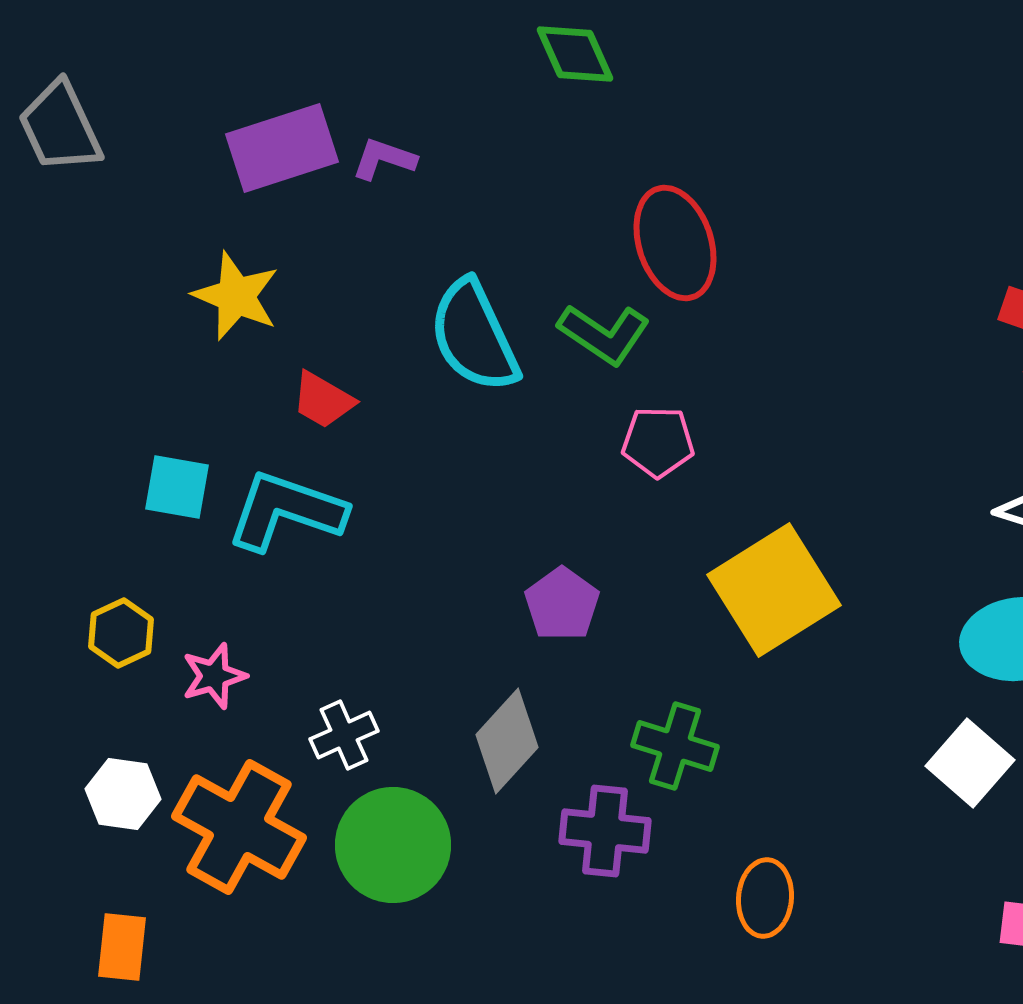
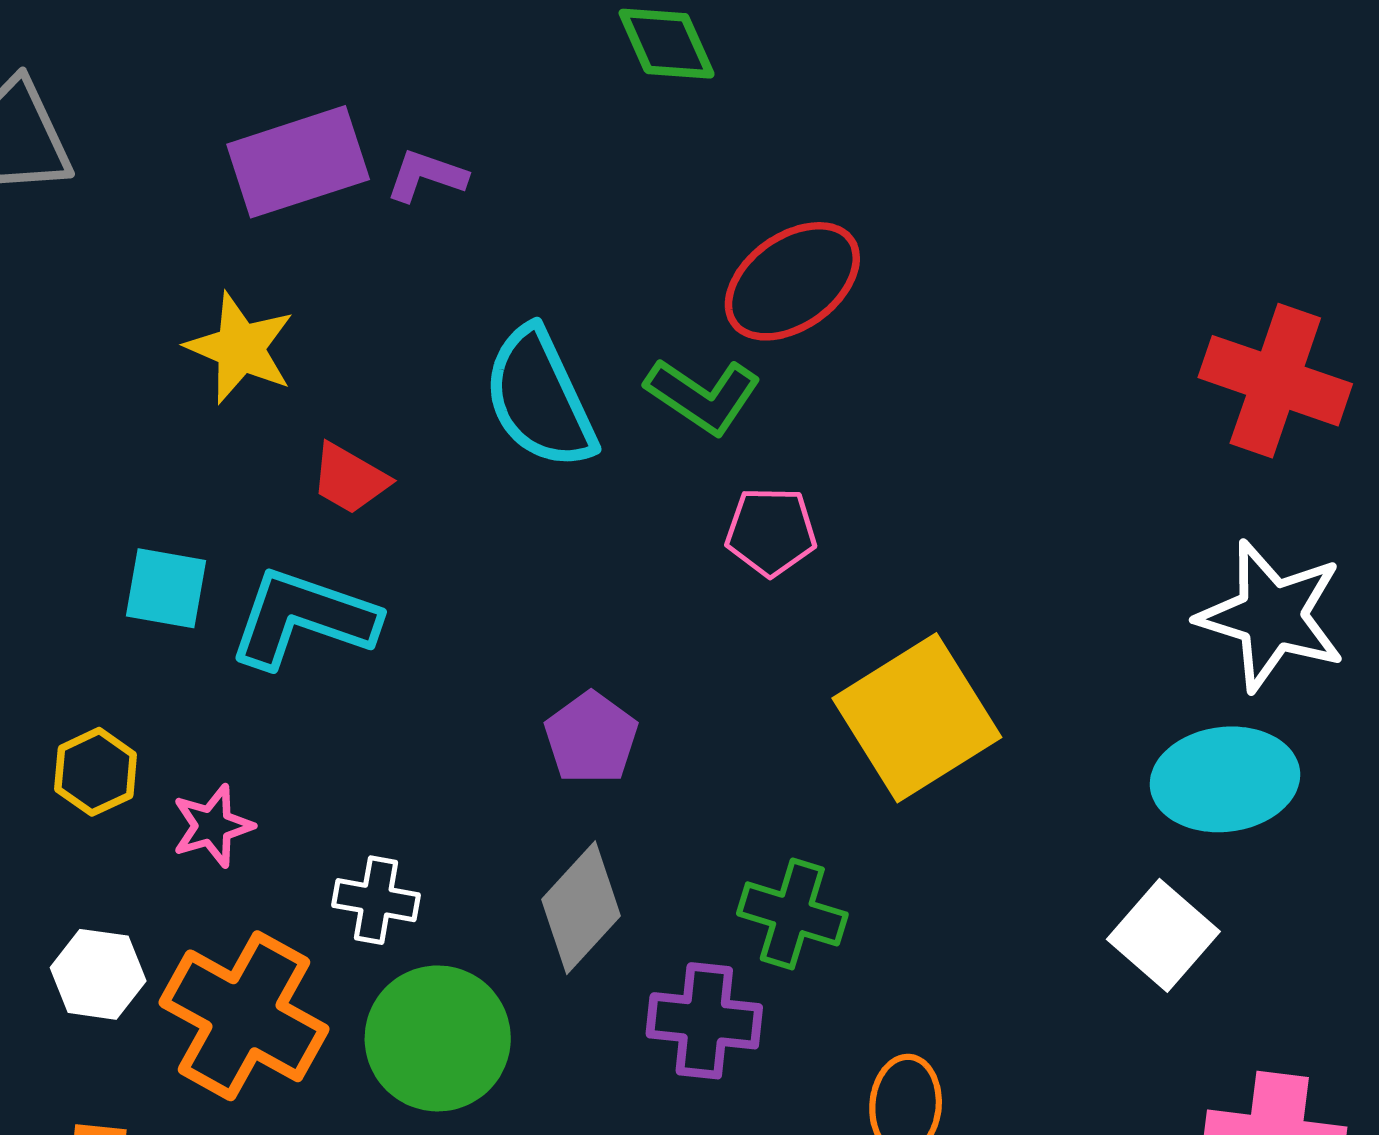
red ellipse: (675, 243) -> (792, 281), turned 72
purple pentagon: (562, 604) -> (591, 738), moved
white cross: (344, 735) -> (376, 900), turned 34

